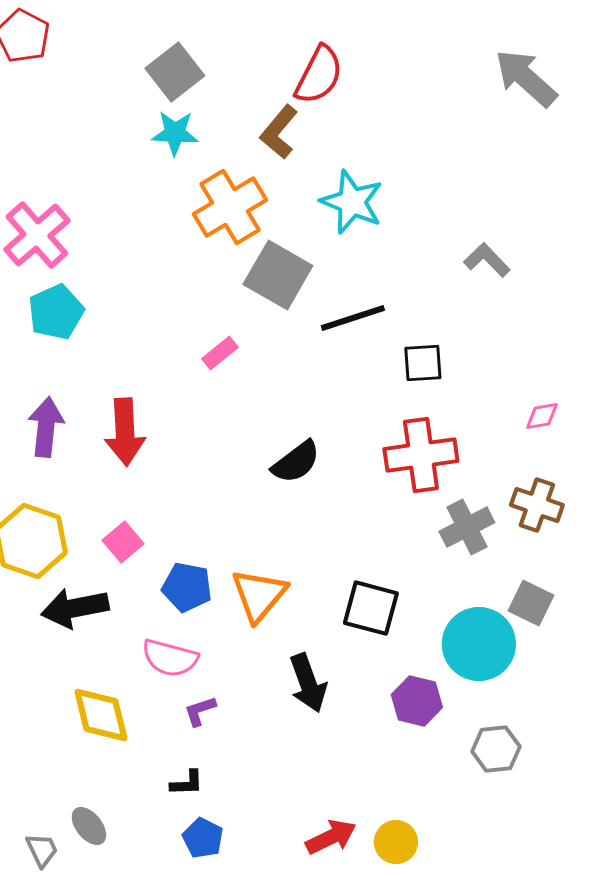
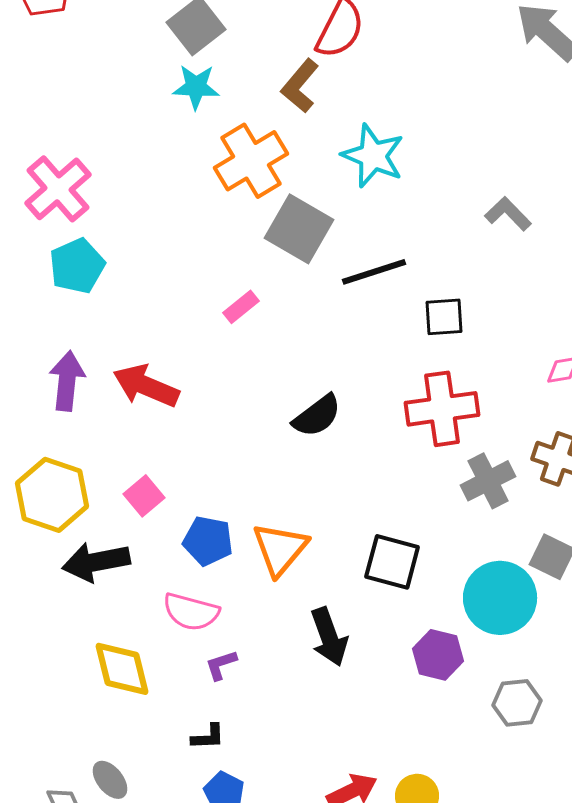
red arrow: (125, 432) -> (146, 386), turned 116

